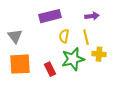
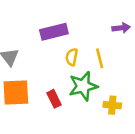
purple arrow: (92, 16) -> (121, 28), moved
yellow cross: (99, 54) -> (112, 105), moved

